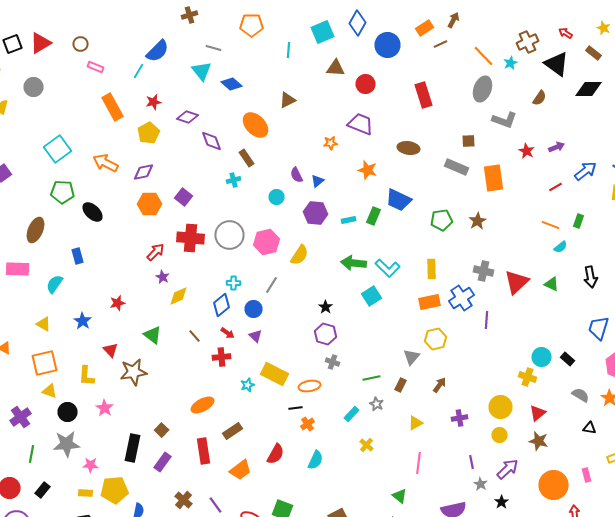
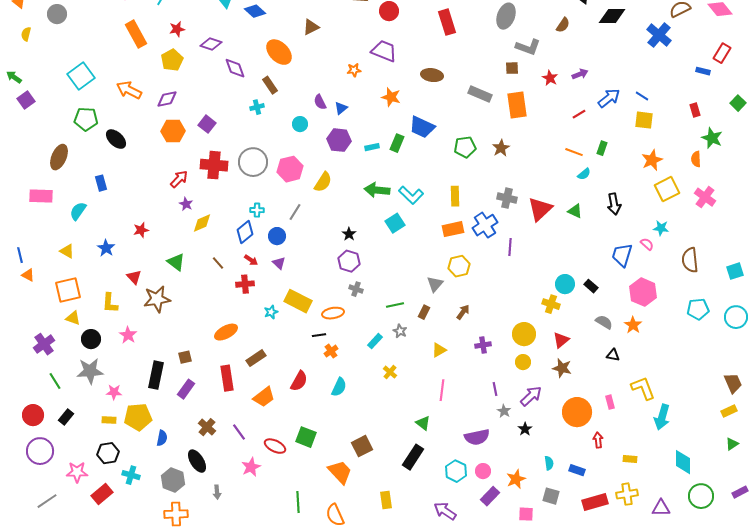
brown square: (468, 141) -> (512, 68), moved
brown square: (162, 430) -> (185, 357), turned 32
green line: (32, 454) -> (55, 381), turned -42

